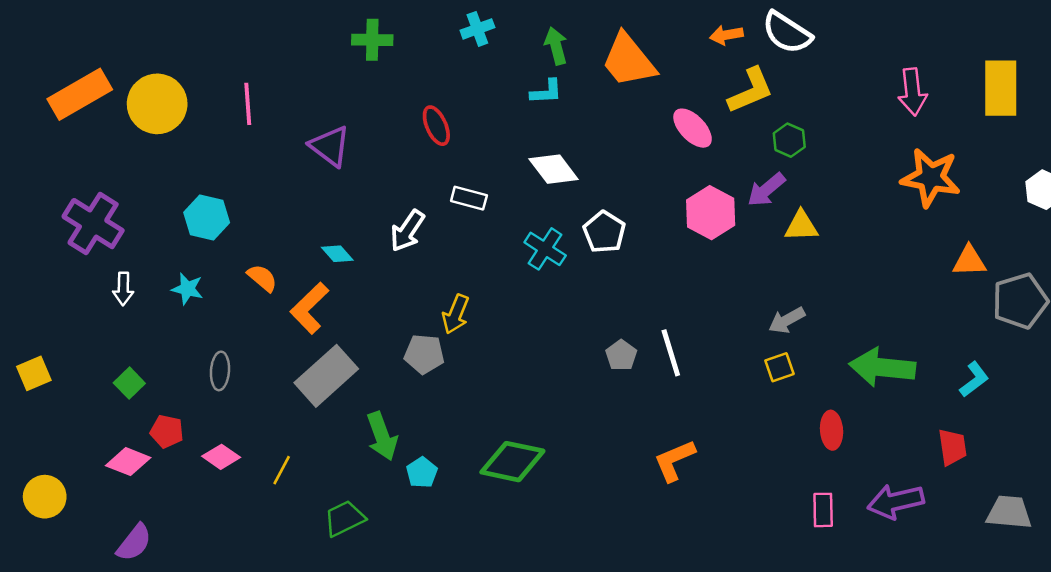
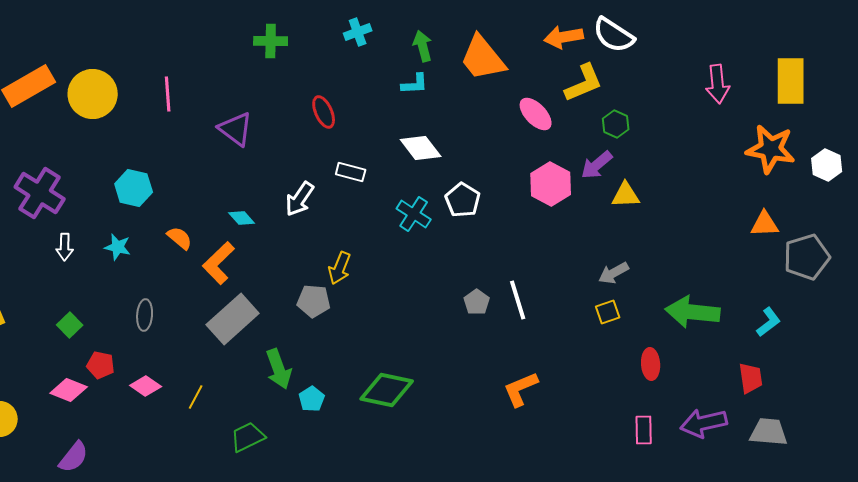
orange arrow: (726, 35) -> (564, 37), size x1.4
orange star: (931, 178) -> (771, 149), moved
gray trapezoid: (1009, 512) -> (769, 432), moved

